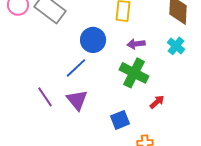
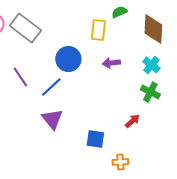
green cross: (134, 73) -> (150, 92), moved, size x0.7
purple line: (45, 97) -> (20, 77), moved
blue square: (120, 120) -> (95, 139), turned 30

